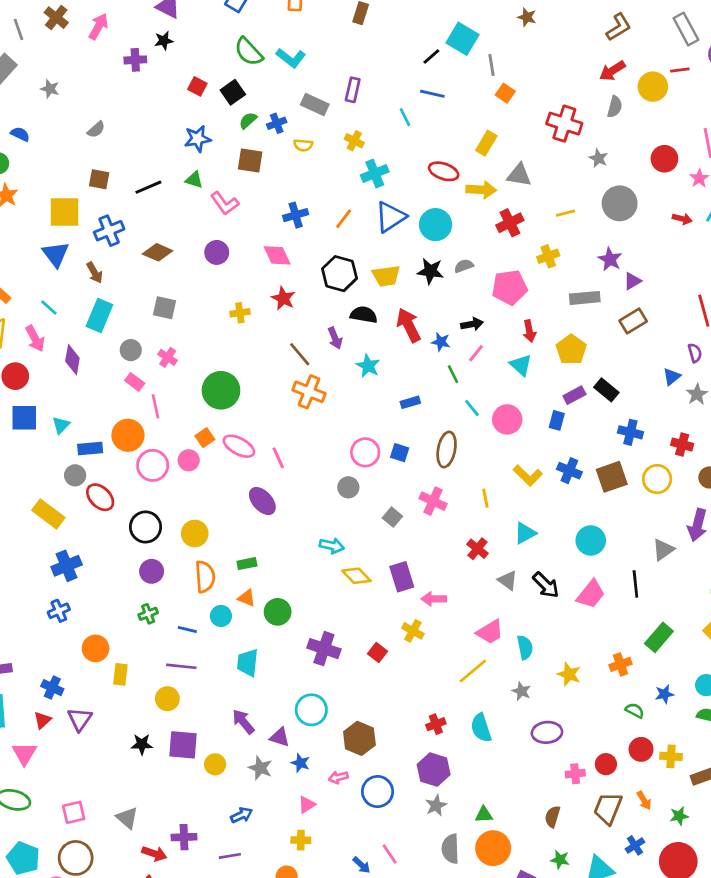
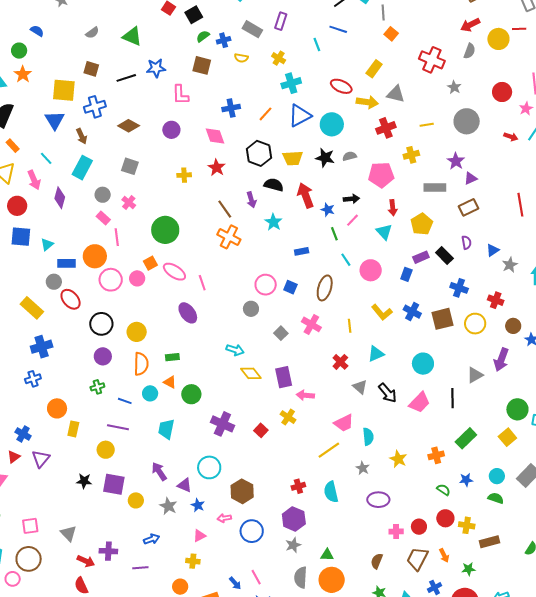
blue star: (198, 139) -> (156, 68), moved
green triangle: (194, 180) -> (132, 36), moved, size x1.5
pink L-shape: (225, 203) -> (180, 95), turned 30
purple semicircle: (695, 353) -> (466, 242), moved

